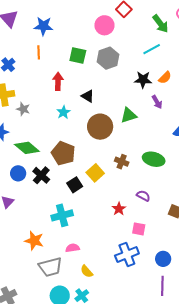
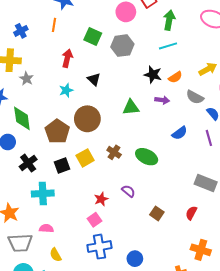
green arrow: (160, 24) -> (169, 20), moved, turned -144
purple arrow: (157, 102) -> (162, 100), turned -64
brown circle: (100, 127) -> (87, 119), moved
green diamond: (27, 148) -> (22, 118), turned 30
black cross: (41, 175) -> (28, 163), moved
pink square: (139, 229) -> (95, 220), moved, turned 32

